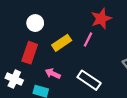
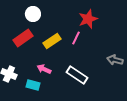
white circle: (35, 23) -> (33, 14), moved
red rectangle: (30, 53) -> (23, 38), moved, turned 36

